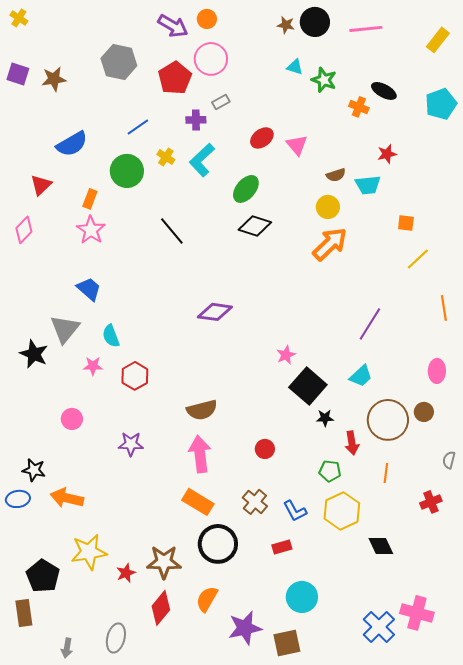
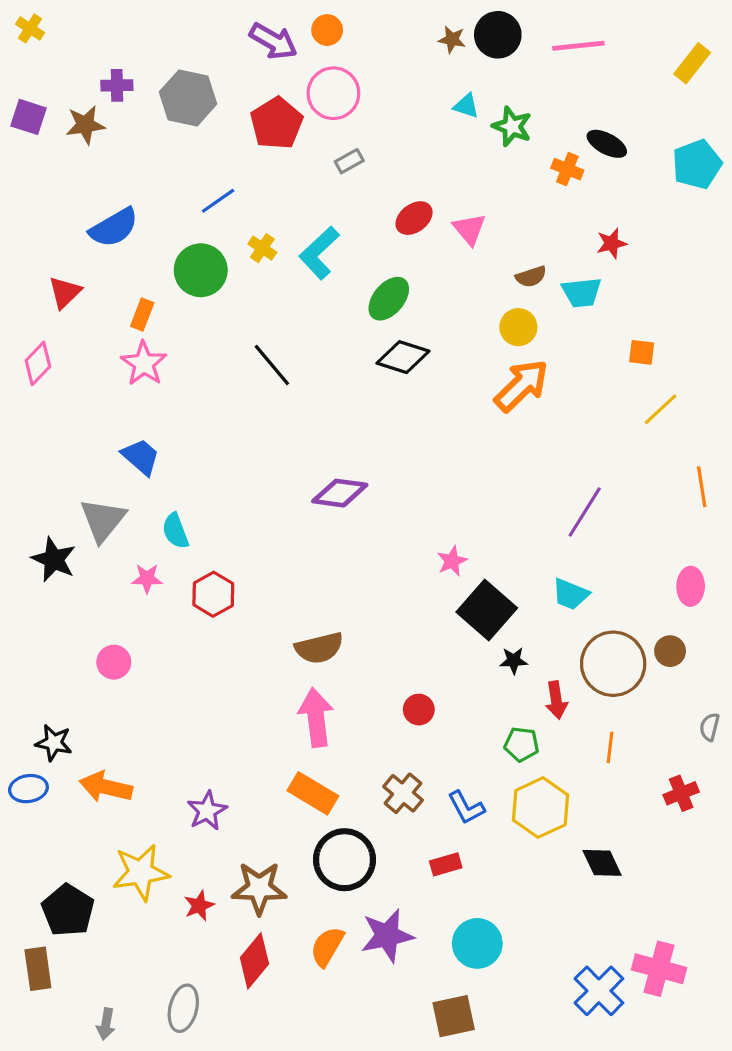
purple cross: (196, 120) -> (117, 85), moved
cyan trapezoid: (361, 376) -> (570, 594), turned 65
purple star: (131, 444) -> (207, 811), moved, turned -30
purple star: (245, 628) -> (387, 936), moved

